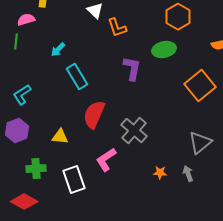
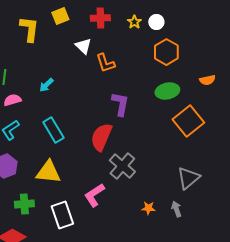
pink semicircle: (26, 20) -> (12, 100), moved
green ellipse: (164, 50) -> (167, 91), moved
cyan rectangle: (77, 77) -> (53, 130), moved
red semicircle: (94, 115) -> (101, 137), moved
yellow triangle: (60, 137) -> (48, 172), size x1.5

